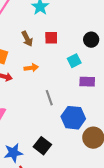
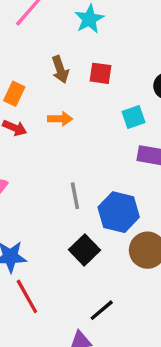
gray line: (49, 98) -> (75, 196), moved
black square: (42, 146) -> (85, 250), moved

